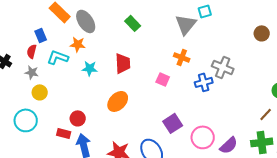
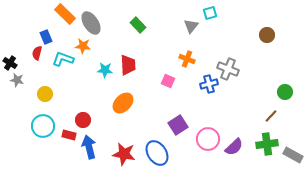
gray triangle: (186, 24) -> (191, 26), size x0.7
cyan star: (90, 68) -> (105, 70), moved
gray star: (32, 72) -> (17, 80), moved
cyan circle: (26, 120) -> (43, 126), moved

